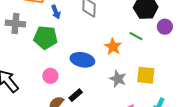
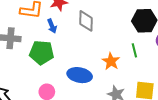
green line: (136, 36) -> (134, 50), turned 48

